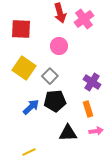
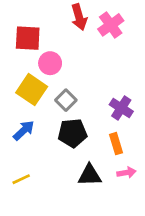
pink circle: (59, 46) -> (50, 63), moved
blue arrow: (31, 107) -> (24, 130), moved
yellow line: (29, 152) -> (21, 179), moved

